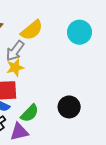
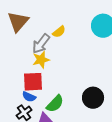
yellow semicircle: (32, 30) -> (59, 32), moved, size x0.6

